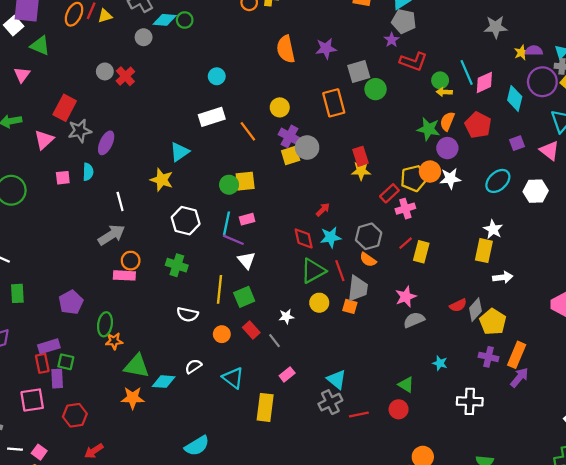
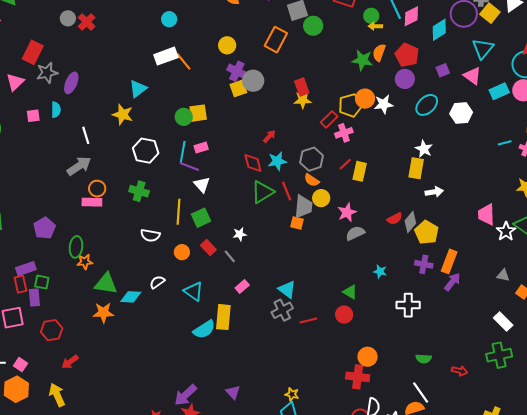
cyan diamond: (515, 98) -> (439, 30), turned 45
orange rectangle: (334, 103) -> (276, 40), turned 45
orange line: (248, 131) -> (184, 62), moved
purple circle: (447, 148) -> (405, 79), moved
yellow circle: (319, 303) -> (321, 198), moved
cyan semicircle: (197, 446) -> (204, 329), moved

